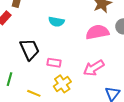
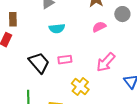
pink semicircle: (97, 32) -> (99, 27), size x0.6
pink rectangle: (54, 63) -> (65, 60), moved

